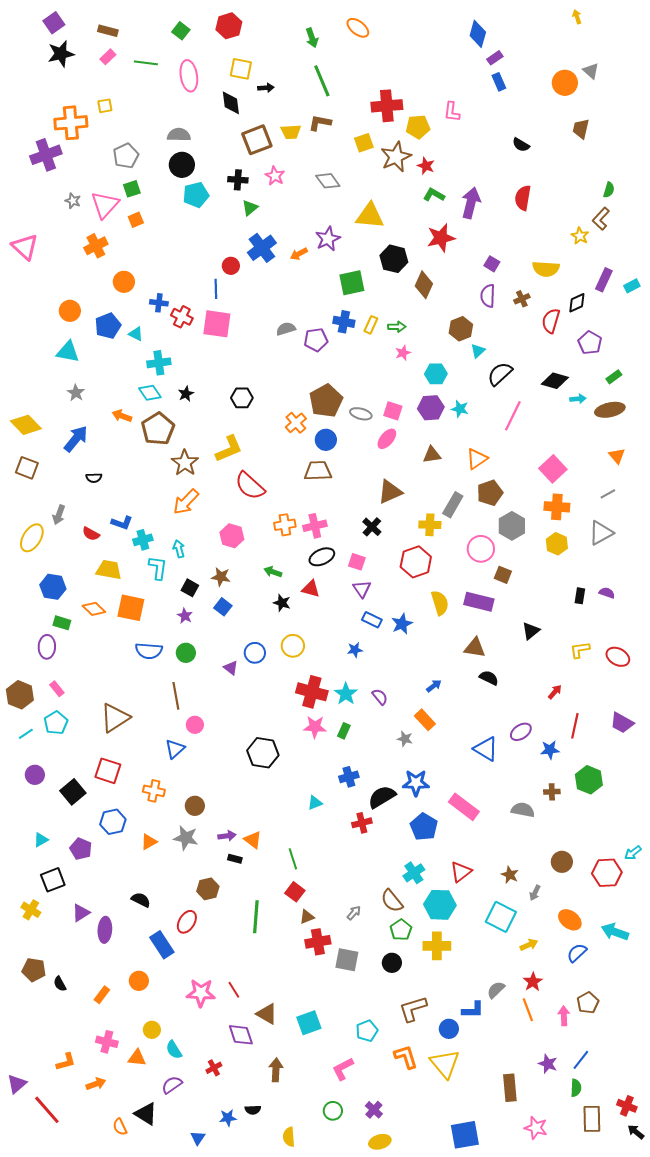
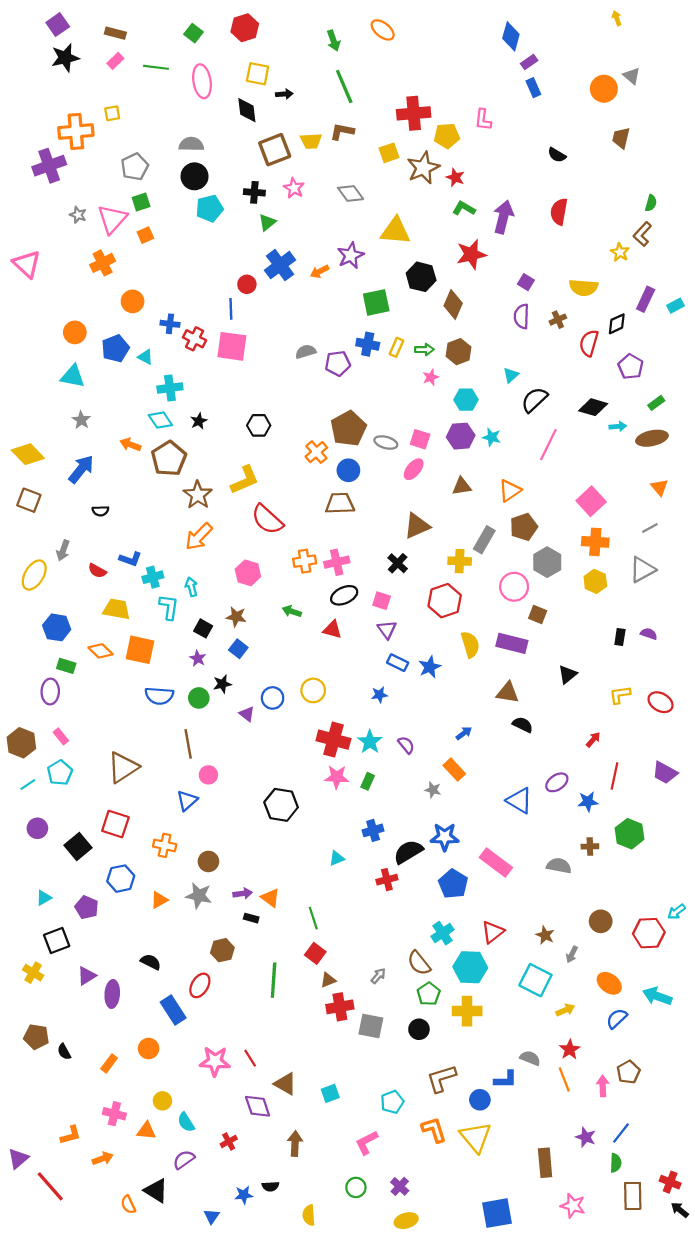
brown hexagon: (461, 329) -> (459, 352), moved
black star: (282, 603) -> (222, 684), moved, turned -30
gray semicircle: (496, 990) -> (530, 1058), turned 66
cyan square: (309, 1023) -> (330, 1093), size x0.7

